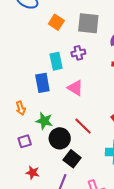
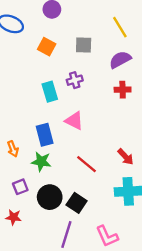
gray square: (88, 23) -> (84, 45), size x0.7
blue rectangle: (42, 83) -> (45, 135), moved
black circle: (60, 138) -> (50, 197), moved
red star: (33, 173) -> (13, 217), moved

